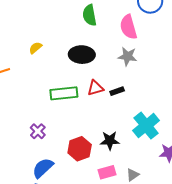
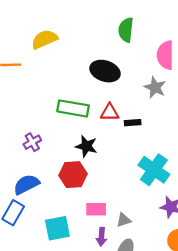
yellow semicircle: (35, 48) -> (44, 39), moved, size x1.6
cyan cross: (146, 126) -> (154, 170), turned -32
black star: (110, 141) -> (86, 146), moved

